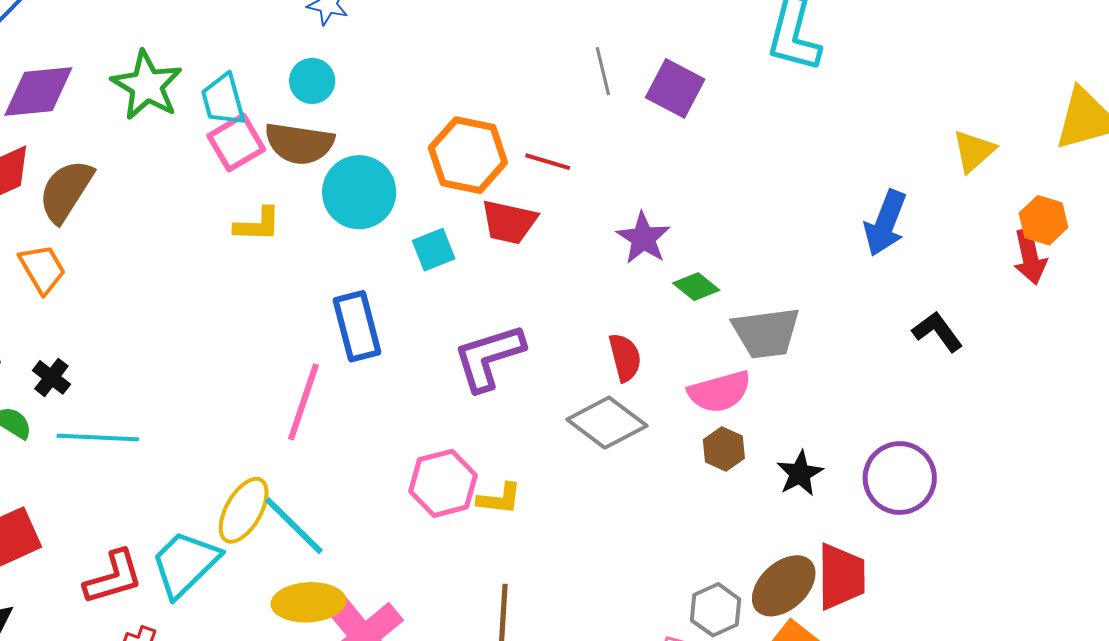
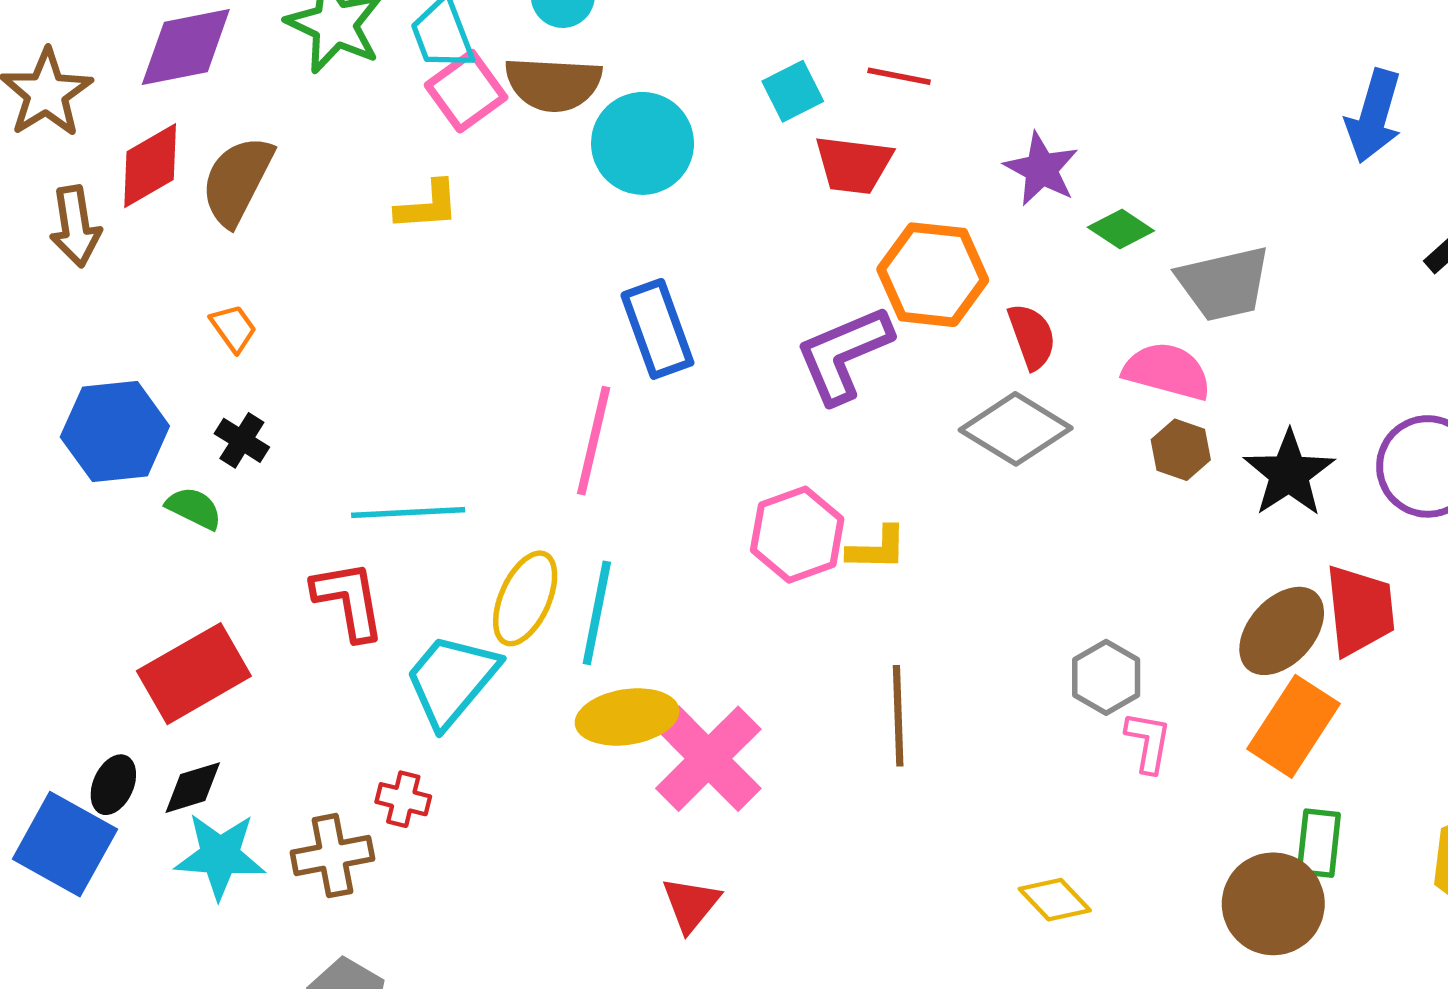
orange hexagon: (468, 155) -> (933, 275), moved
yellow L-shape: (258, 225) -> (427, 206), moved
cyan square: (434, 250) -> (793, 91), moved
orange trapezoid: (42, 269) -> (233, 328), moved, size x0.7
pink semicircle: (719, 392) -> (1167, 371), turned -144
cyan line: (98, 438) -> (408, 513), moved
black star: (800, 473) -> (1289, 473), size x1.4
cyan line: (294, 526) -> (597, 613), turned 62
red L-shape: (113, 577) -> (349, 600), moved, turned -78
gray hexagon: (716, 610) -> (1106, 677), moved

